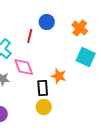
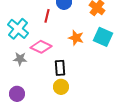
pink diamond: (24, 67) -> (41, 47), turned -45
orange star: (59, 76) -> (76, 38), moved

